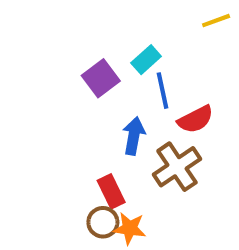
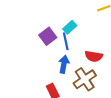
blue line: (163, 91) -> (66, 41), moved
red semicircle: (195, 119) -> (94, 56), turned 36

